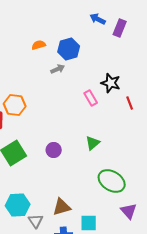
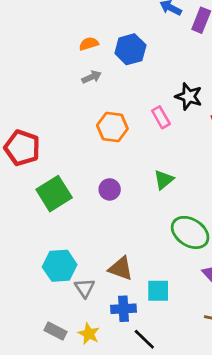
gray arrow: (58, 69) -> (92, 77), moved
orange hexagon: (15, 105) -> (112, 127), moved
brown triangle: (62, 207) -> (121, 269), turned 36

